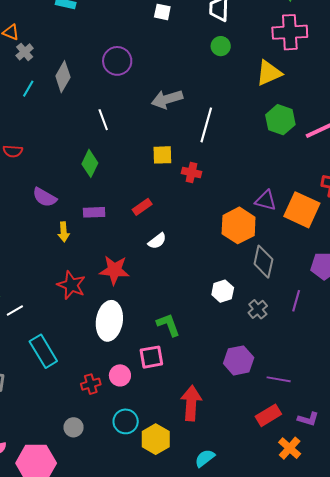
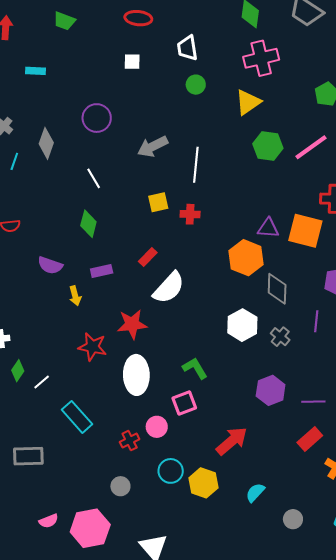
white semicircle: (157, 241) -> (169, 288), size x1.8
white hexagon: (223, 291) -> (242, 325), size x1.4
red arrow: (191, 403) -> (232, 441), turned 56

